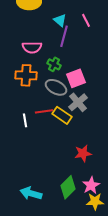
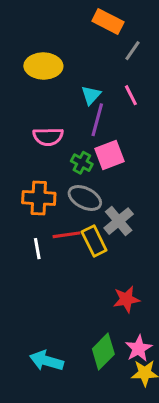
cyan triangle: (60, 20) -> (91, 95), turned 32
orange cross: (26, 75) -> (39, 198), moved
pink square: (76, 78) -> (109, 155), moved
yellow rectangle: (62, 115) -> (94, 241), turned 30

